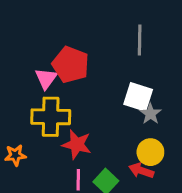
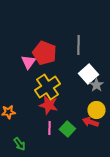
gray line: (140, 40) -> (78, 45), moved
white square: (138, 97) -> (88, 74), turned 30
yellow cross: (51, 117) -> (47, 87), moved, turned -35

